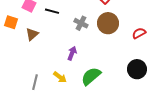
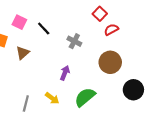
black line: (52, 11) -> (44, 29), turned 32
brown circle: (108, 23) -> (110, 62), moved
red semicircle: (139, 33) -> (111, 30), moved

